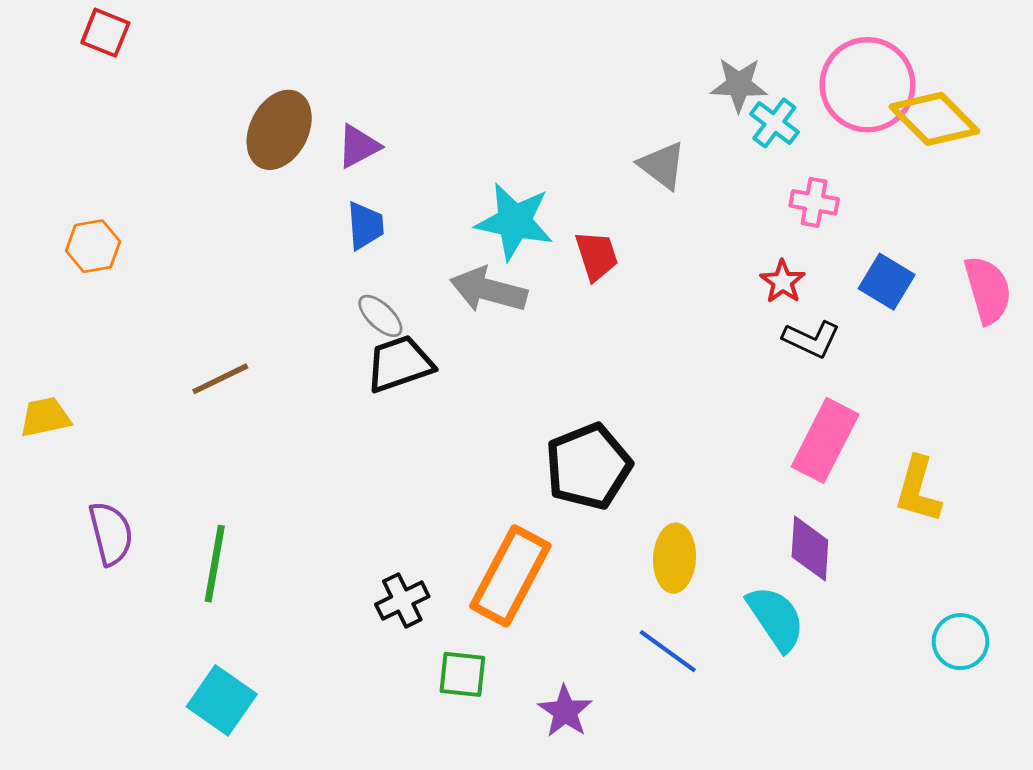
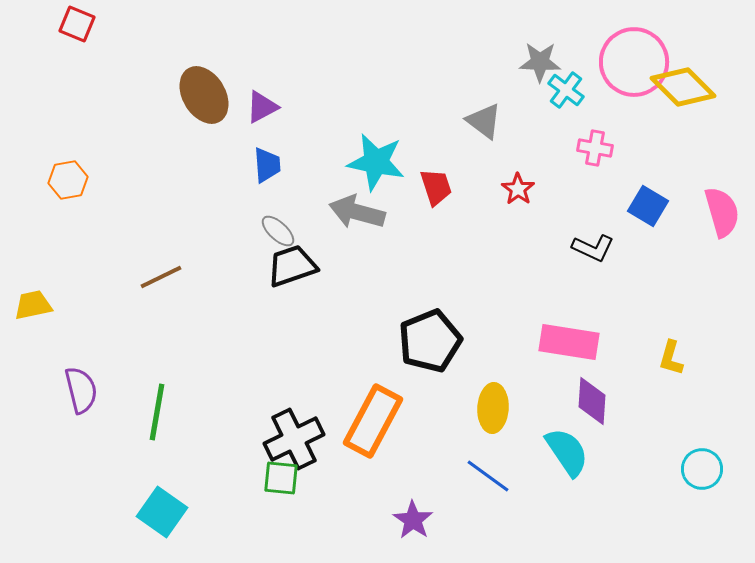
brown ellipse: (279, 130) -> (204, 95), turned -58
red star: (783, 282) -> (518, 189), moved
pink rectangle: (825, 440) -> (569, 342), moved, turned 72
yellow L-shape: (918, 490) -> (671, 358), size x0.7
black cross: (402, 600) -> (294, 439), size x1.5
green square: (462, 674) -> (281, 478), moved

